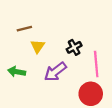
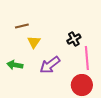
black cross: (74, 47) -> (74, 39), moved

